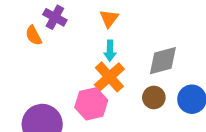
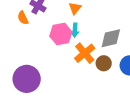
orange cross: (109, 77) -> (85, 53), moved
pink hexagon: (91, 104) -> (61, 34), moved

